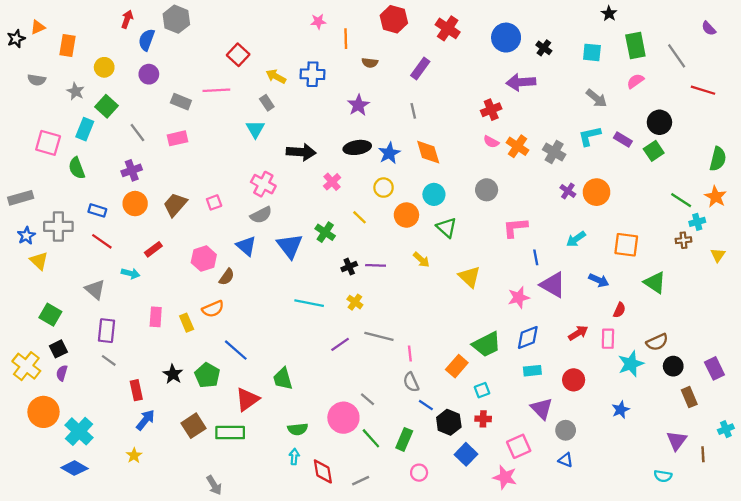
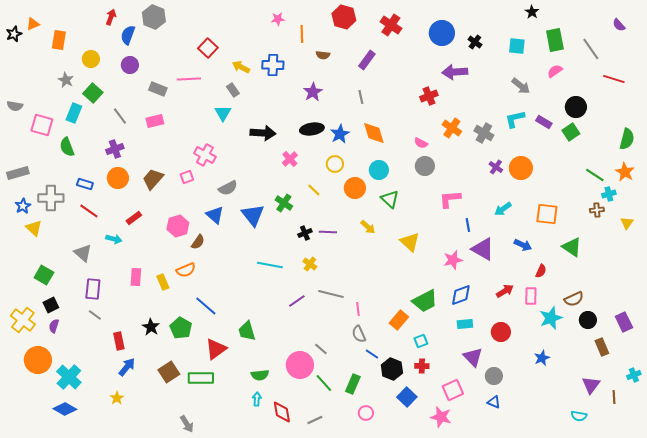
gray semicircle: (37, 80) -> (15, 106), moved
pink semicircle: (491, 142) -> (421, 143), moved
pink cross: (263, 184) -> (205, 155), moved

